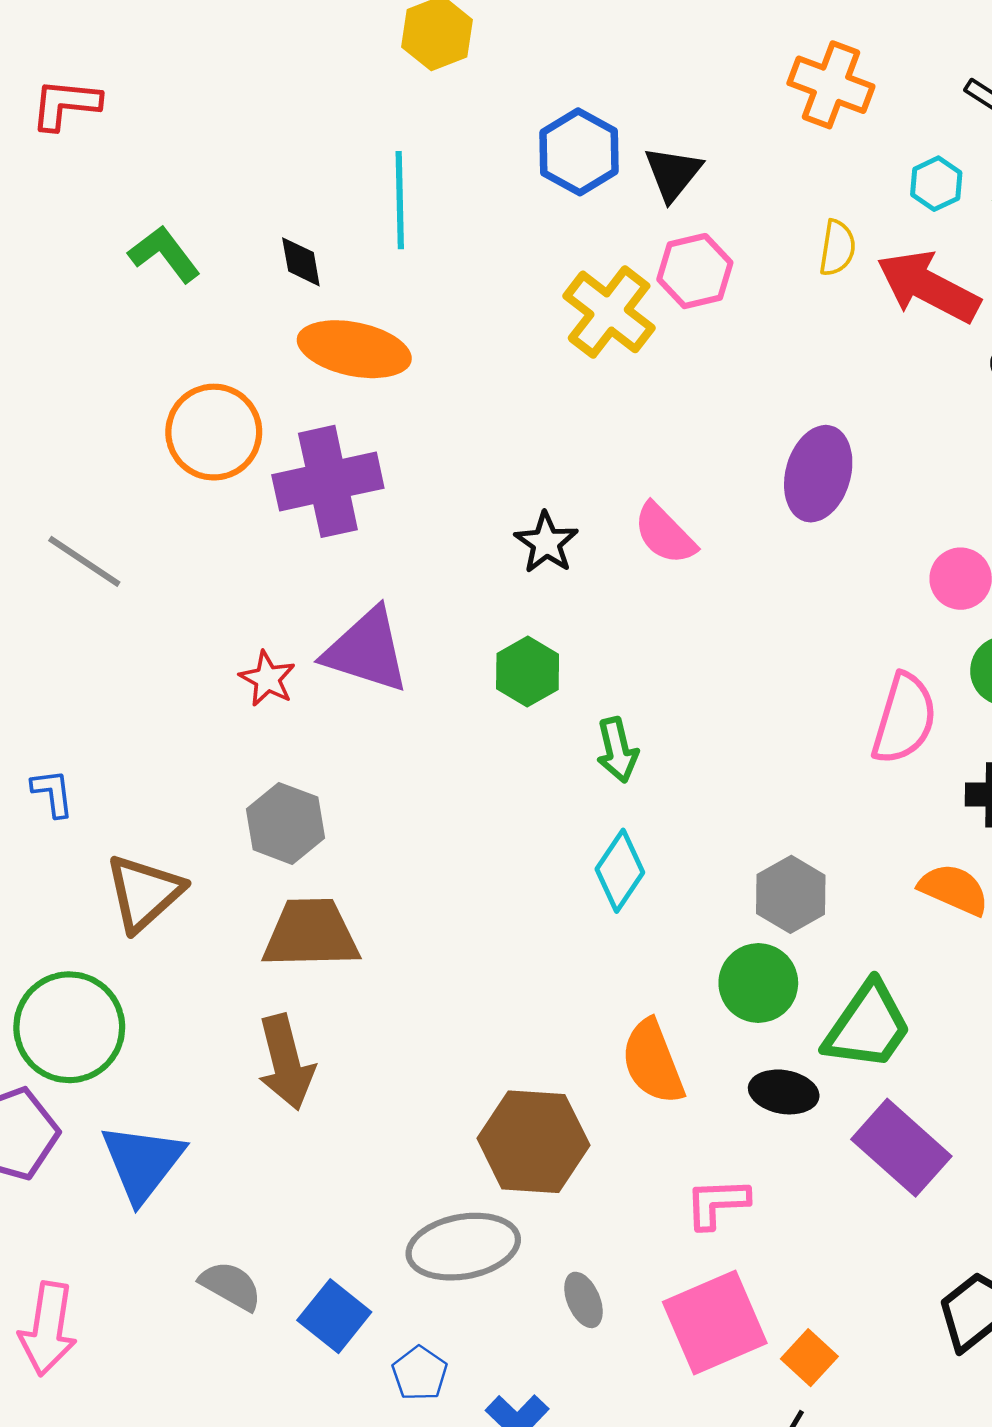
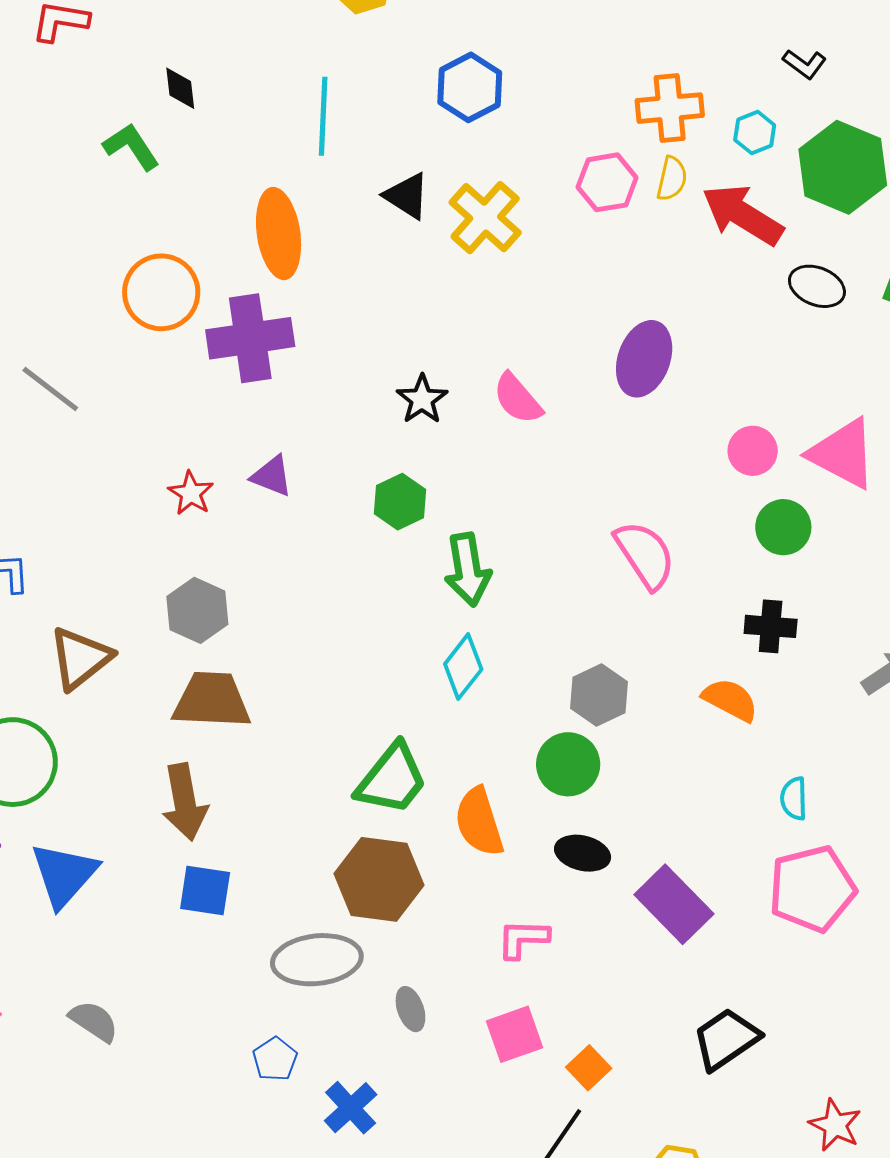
orange cross: (831, 85) -> (670, 108), moved, turned -30
black triangle: (673, 173) -> (407, 196), moved, turned -40
black diamond: (301, 262) -> (180, 88), moved
pink hexagon: (695, 271) -> (607, 182), moved
orange ellipse: (354, 349) -> (279, 234), turned 66
purple triangle: (366, 651) -> (272, 476), size x0.6
pink semicircle: (904, 719) -> (645, 555), moved, turned -54
green arrow: (617, 750) -> (468, 570), size x1.4
green trapezoid: (868, 1026) -> (392, 779), moved
gray semicircle: (231, 1286) -> (94, 1021), moved
blue square: (334, 1316) -> (205, 890), moved, turned -34
pink square: (715, 1322) -> (515, 1034), size x0.7

